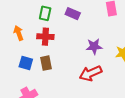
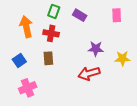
orange arrow: (19, 33) -> (26, 27), size x1.5
blue square: (26, 63) -> (19, 61), moved, turned 32

